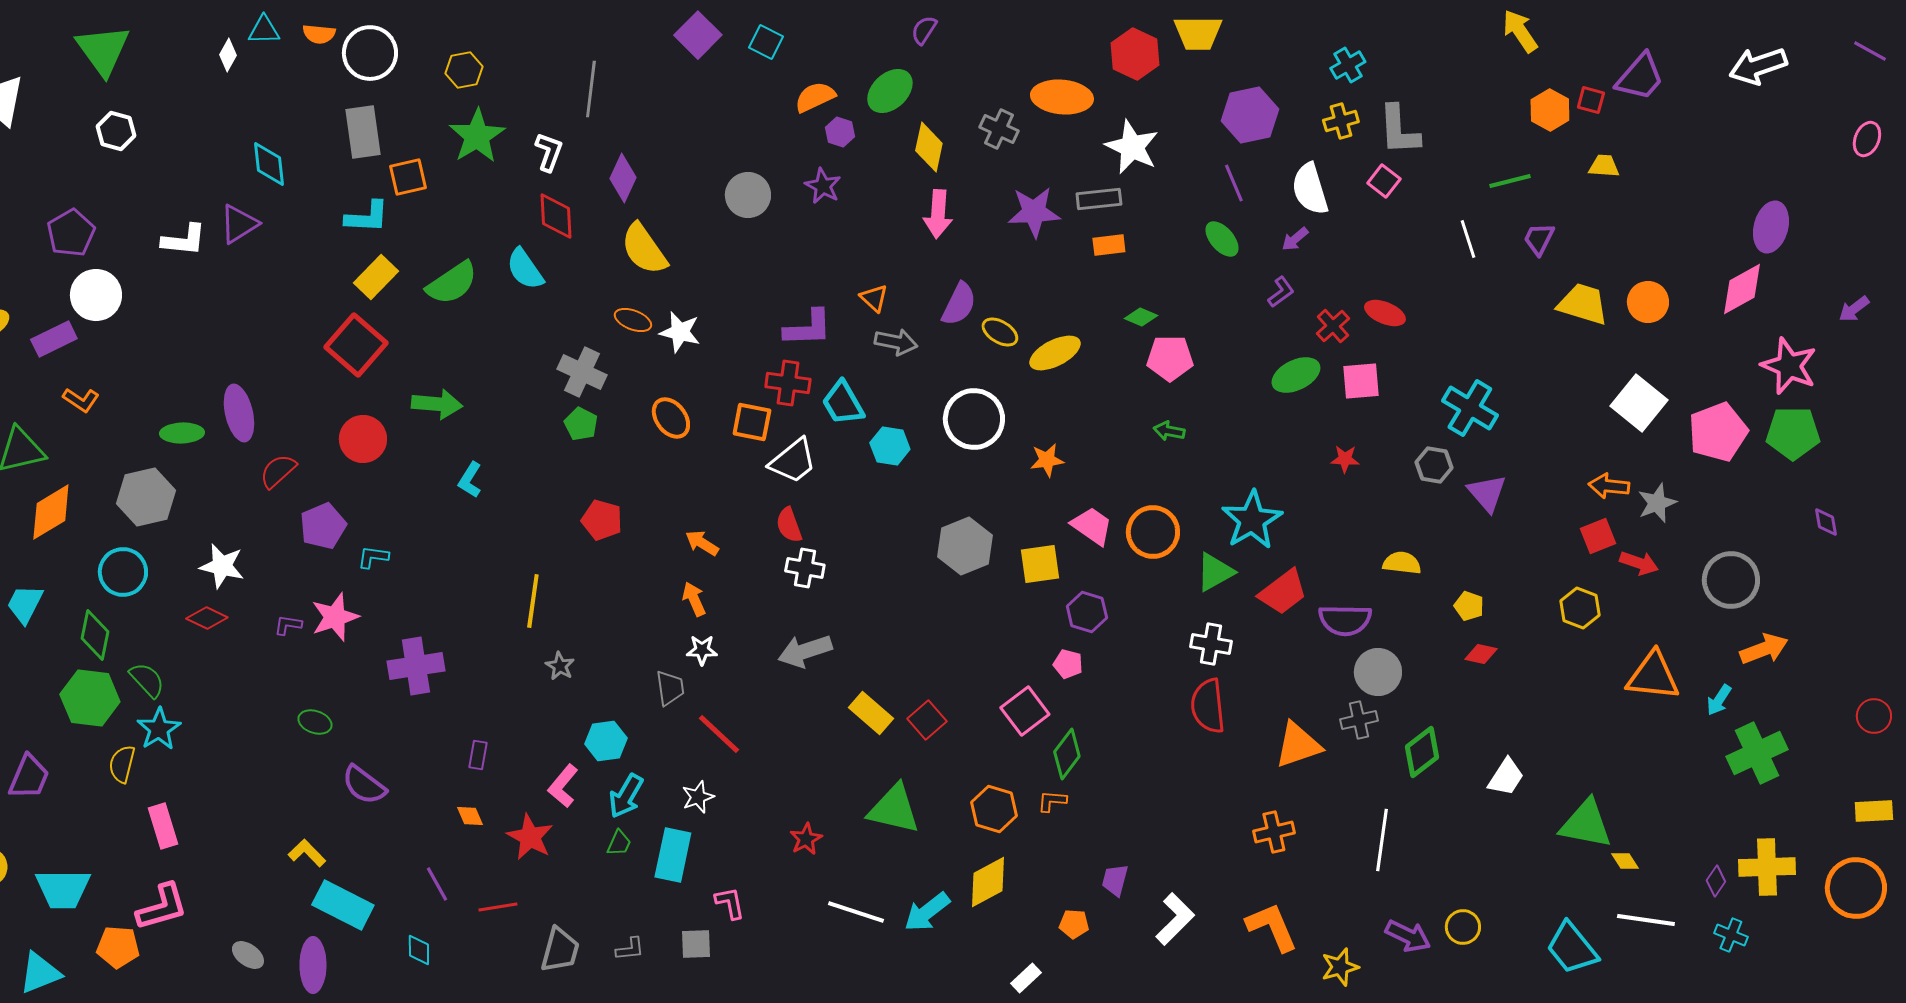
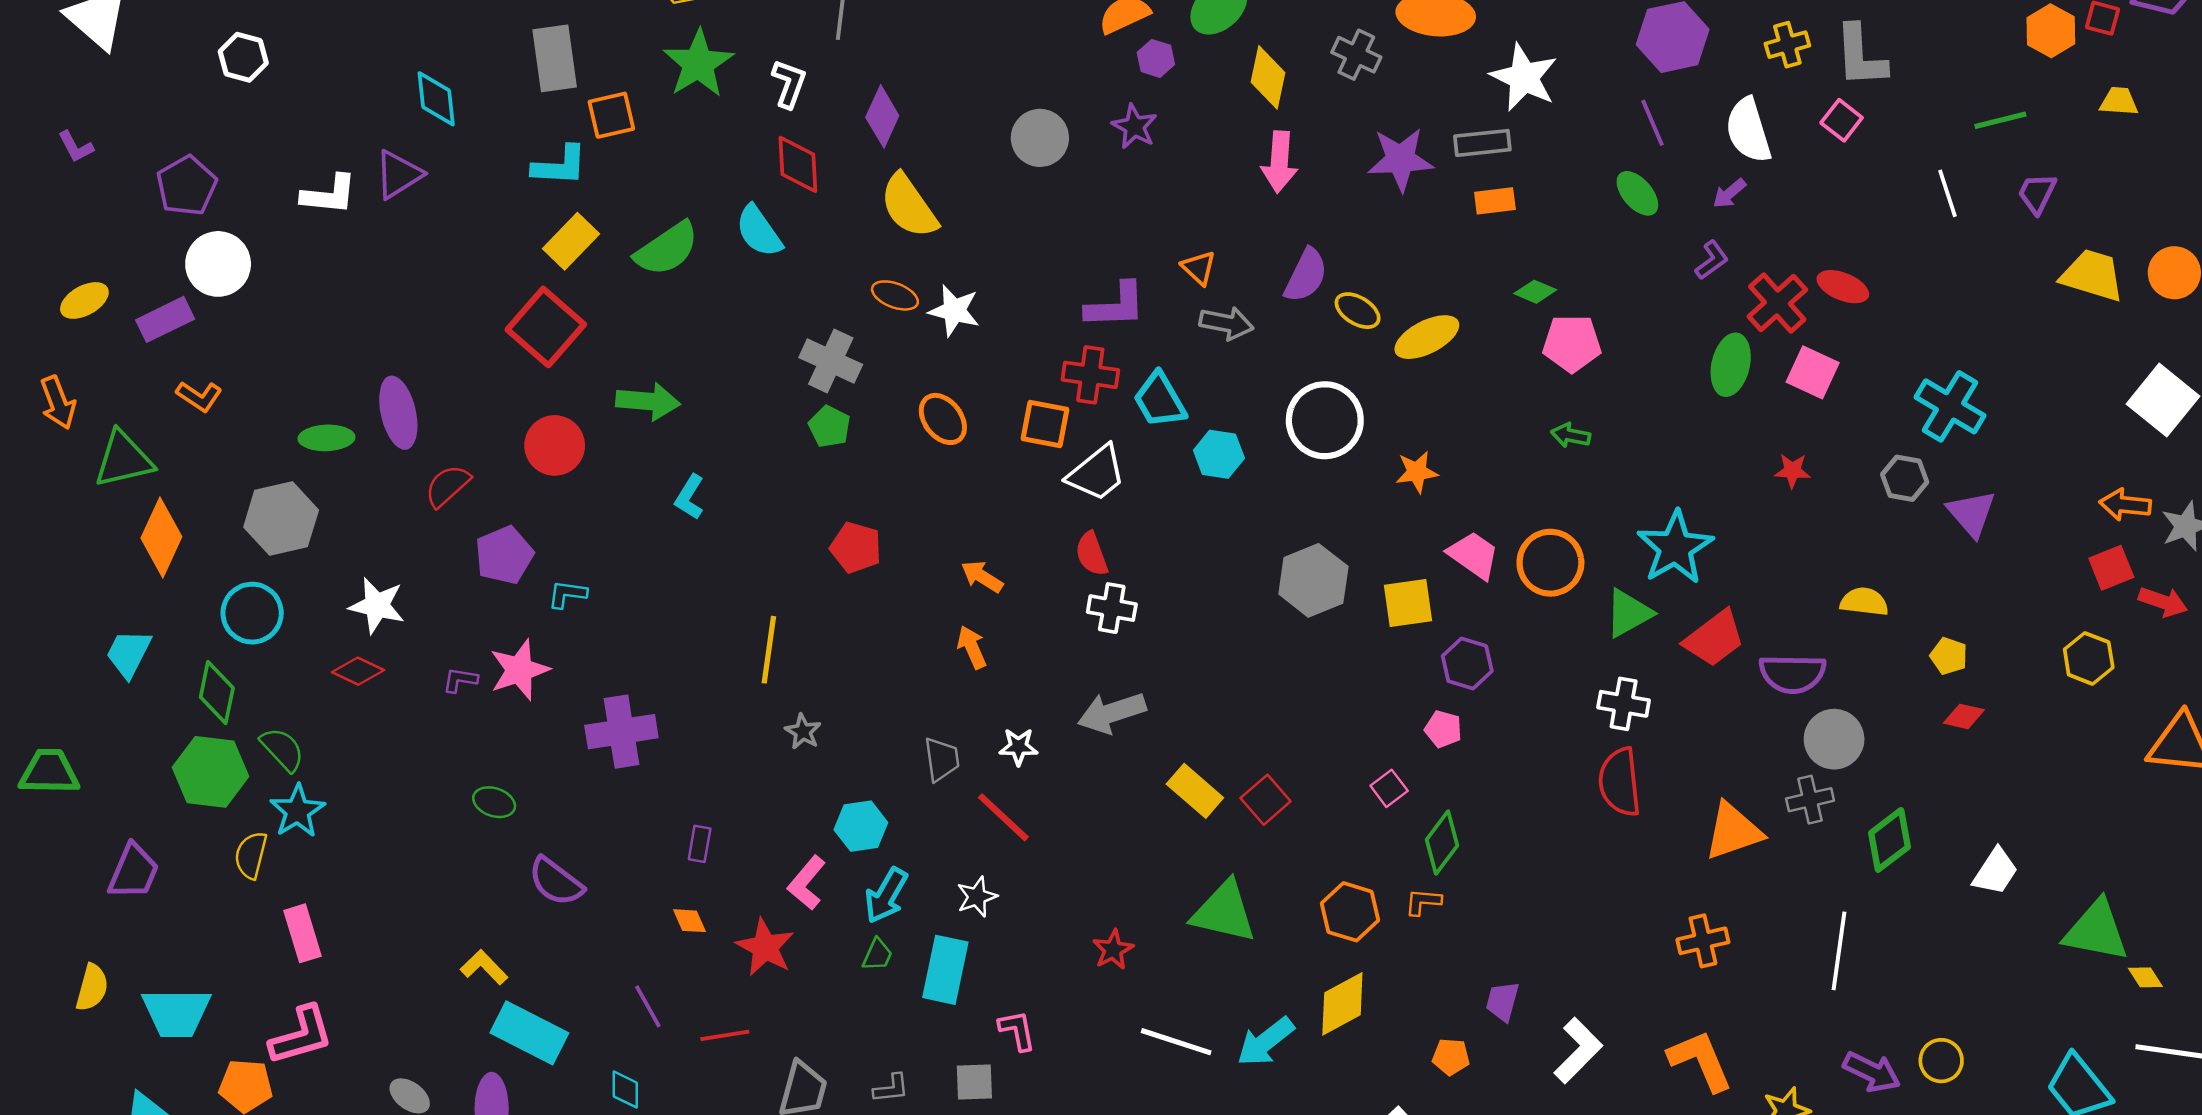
red cross: (1333, 326) -> (1777, 303), size x1.4
green ellipse: (1296, 375) -> (1731, 365), turned -51
pink square: (1361, 381) -> (1813, 372), turned 30
orange diamond: (51, 512) -> (161, 537), turned -34
white star: (702, 650) -> (1018, 747), moved
pink square: (1025, 711) -> (1389, 788), size x0.6

